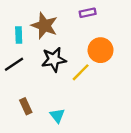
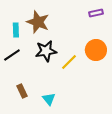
purple rectangle: (88, 13) -> (96, 13), moved
orange circle: (100, 50) -> (96, 50), moved

